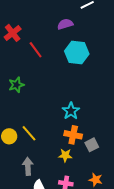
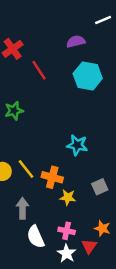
cyan star: (71, 111) -> (77, 145), turned -30
orange cross: (73, 135) -> (52, 177), moved

